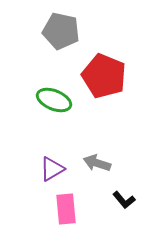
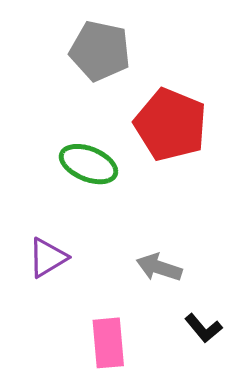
purple triangle: (52, 169) -> (48, 258), moved

